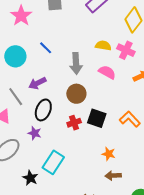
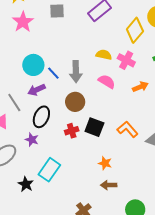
blue line: (46, 48) -> (53, 73), moved
cyan circle: (15, 56) -> (33, 65), moved

